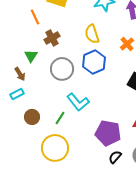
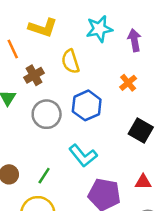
yellow semicircle: (92, 34) -> (70, 61), moved
cyan L-shape: (78, 102) -> (83, 156), moved

